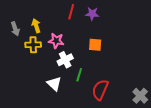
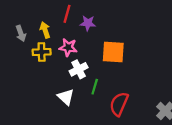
red line: (71, 12) -> (67, 14), moved
purple star: (92, 14) -> (88, 23), moved
orange square: (95, 45) -> (113, 52), size x1.5

